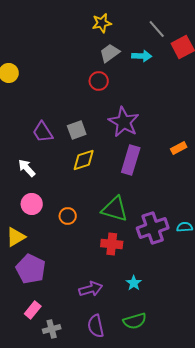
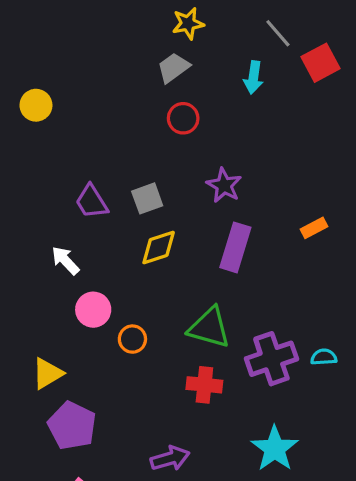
gray trapezoid: (110, 53) -> (173, 68), moved
cyan arrow: (142, 56) -> (253, 77), turned 96
purple star: (124, 122) -> (224, 185), size x0.7
pink circle: (32, 204) -> (93, 310), moved
cyan star: (134, 283) -> (275, 449), moved, size x1.8

